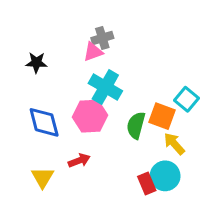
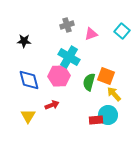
pink triangle: (93, 52) -> (91, 34), moved
cyan square: (187, 99) -> (122, 31), moved
red rectangle: (147, 184) -> (96, 120), turned -72

